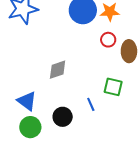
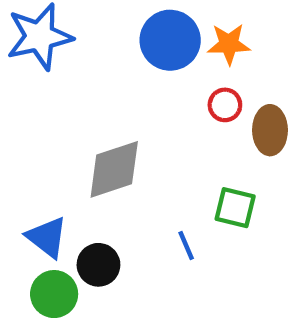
gray diamond: (58, 70) -> (114, 169), size x1.4
black circle: (63, 117) -> (98, 265), moved

